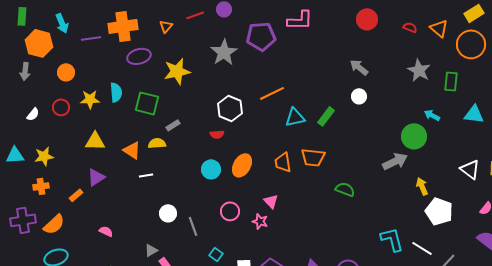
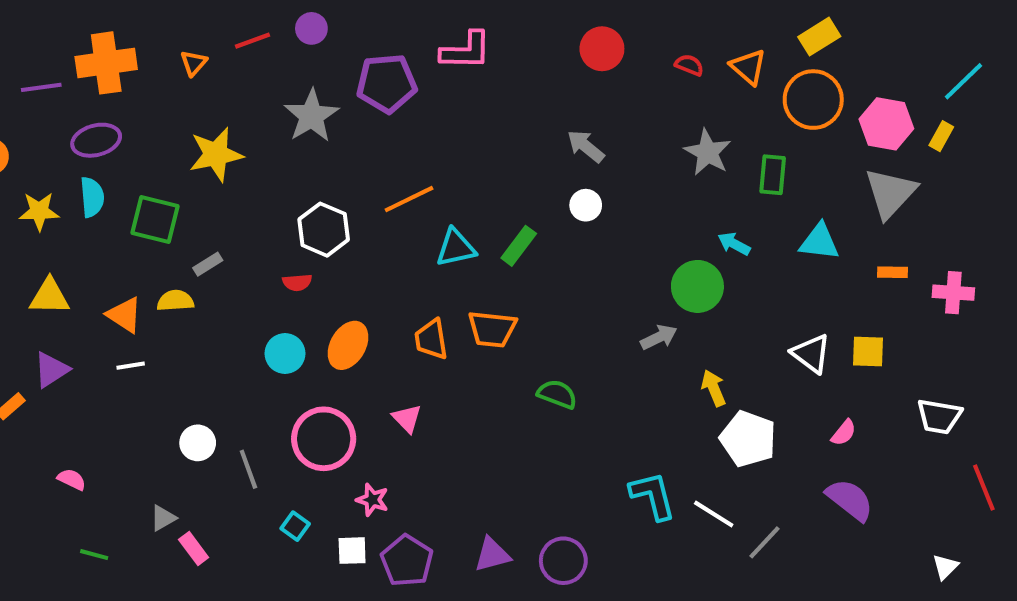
purple ellipse: (139, 56) -> (96, 140), moved
gray arrow: (395, 161) -> (659, 337), size x0.7
white line: (146, 175) -> (131, 366), moved
pink circle: (230, 211) -> (324, 439), size x1.6
pink star: (260, 221) -> (372, 500), moved

